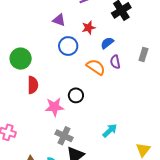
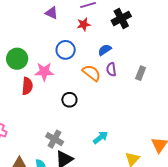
purple triangle: (59, 20) -> (52, 13), moved
red star: (89, 28) -> (84, 24), moved
gray rectangle: (143, 54) -> (141, 73), moved
pink star: (54, 107) -> (44, 72), moved

